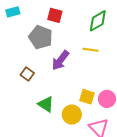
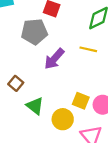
gray pentagon: (41, 37) -> (34, 32), turned -30
brown square: (27, 74) -> (16, 83), moved

